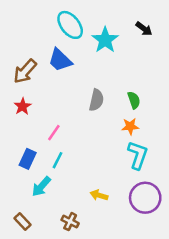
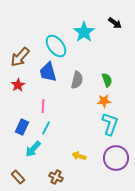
cyan ellipse: (70, 25) -> (56, 46), moved
blue trapezoid: (60, 60) -> (48, 72), moved, turned 30
pink line: (54, 133) -> (43, 106), turned -32

